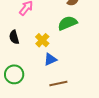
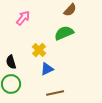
black semicircle: (14, 37) -> (11, 62), moved

